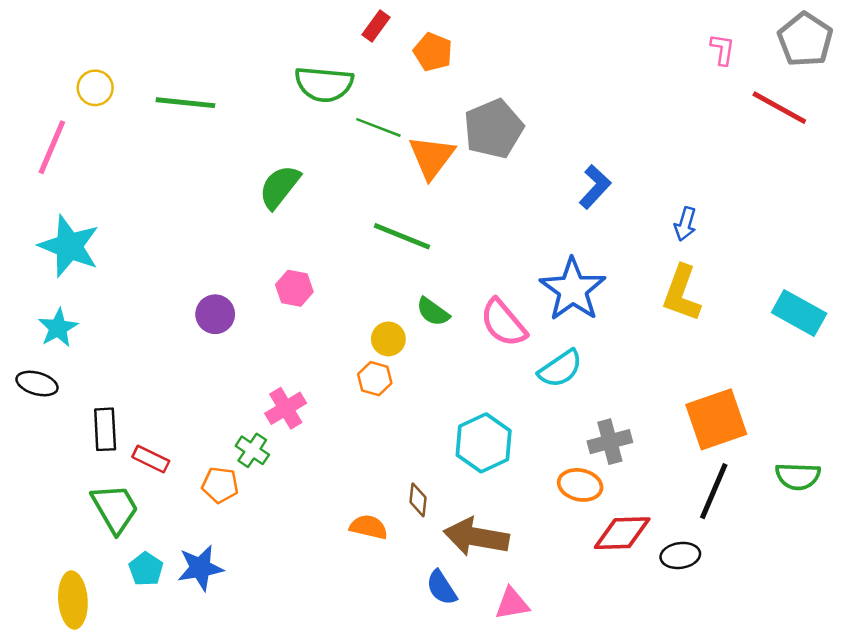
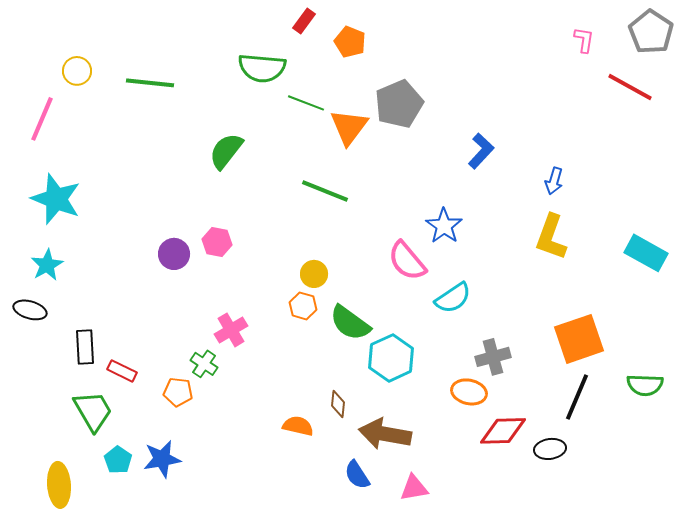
pink hexagon: (294, 288) -> (217, 242), moved
blue star: (573, 289) -> (444, 226), moved, size x0.7
green semicircle: (433, 312) -> (350, 323), moved, size x1.5

